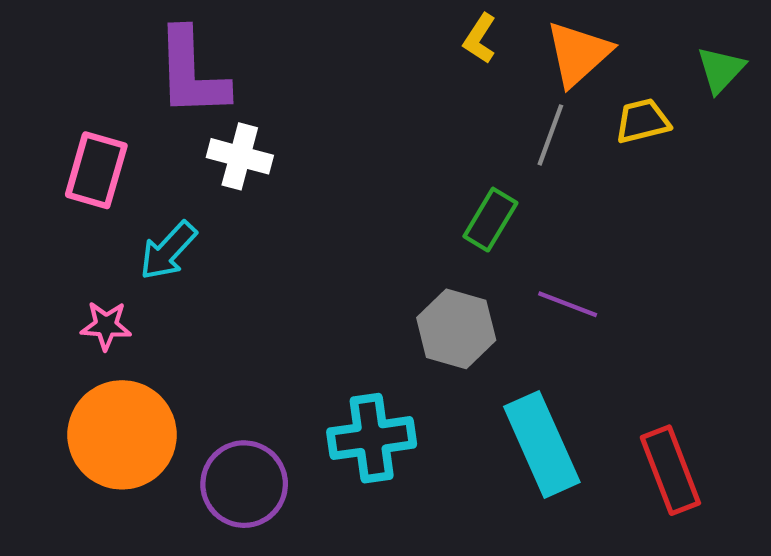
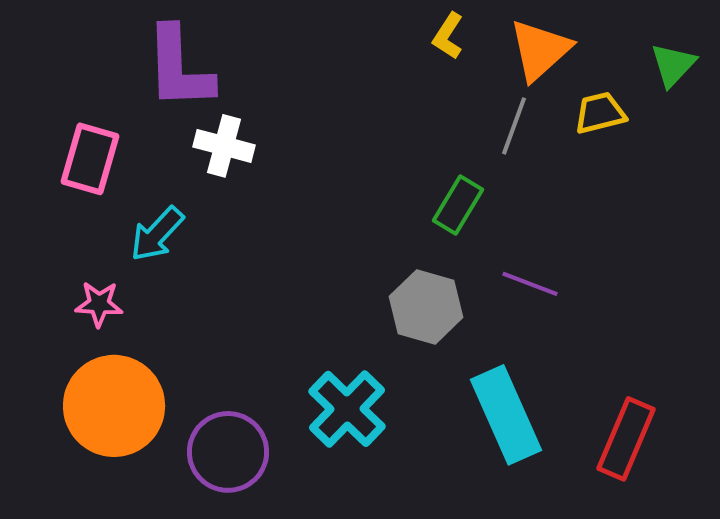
cyan cross: (372, 438) -> (347, 409), turned -38
red rectangle: (670, 470) -> (626, 439), turned 44

